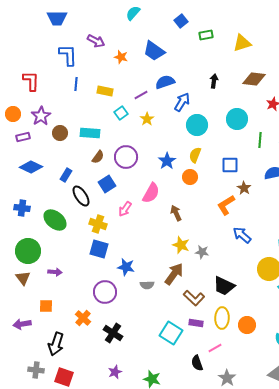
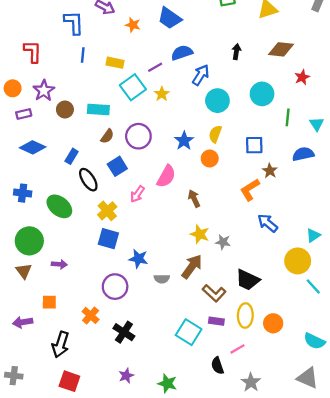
cyan square: (121, 113) -> (133, 87), size x1.6
yellow cross: (98, 224) -> (107, 211), turned 30
gray cross: (36, 370) -> (14, 376), moved

